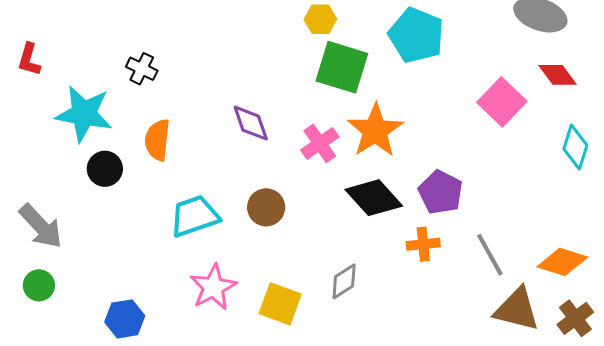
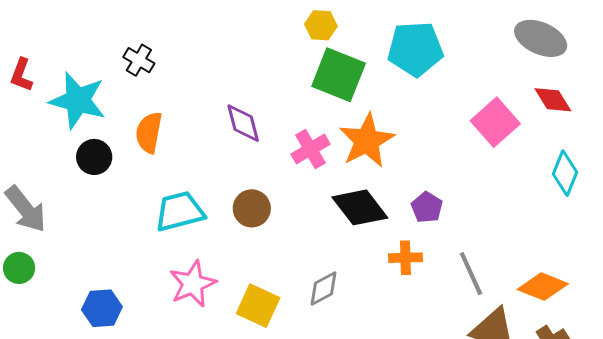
cyan pentagon: (416, 35) -> (415, 49), turned -30
red L-shape: (29, 60) -> (21, 75), moved
purple pentagon: (441, 192) -> (427, 207), size x0.7

